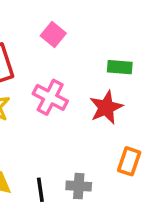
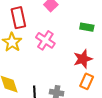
red star: (106, 107) -> (83, 59), moved

